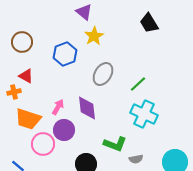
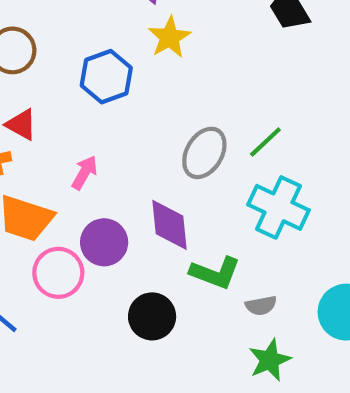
gray ellipse: (103, 74) -> (204, 153), moved
pink arrow: (58, 107) -> (84, 173), moved
purple diamond: (87, 108) -> (169, 225), moved

